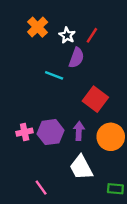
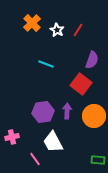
purple semicircle: (76, 58) -> (92, 60), moved
pink cross: (25, 132) -> (12, 137), moved
white trapezoid: (81, 168) -> (53, 142), moved

